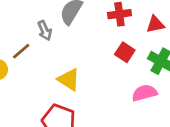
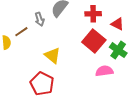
red triangle: (155, 24) -> (117, 24), turned 32
red square: (125, 52) -> (94, 41), size x1.6

